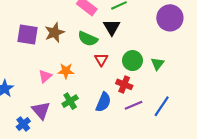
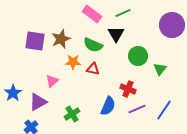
red triangle: (101, 60) -> (93, 69), moved, turned -48
green circle: (132, 61) -> (138, 56), moved
orange star: (66, 71) -> (73, 62), moved
green cross: (70, 101) -> (72, 114), moved
purple triangle: (41, 110) -> (38, 102), moved, turned 42

